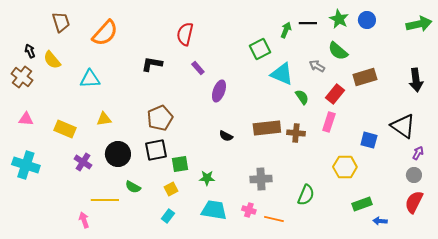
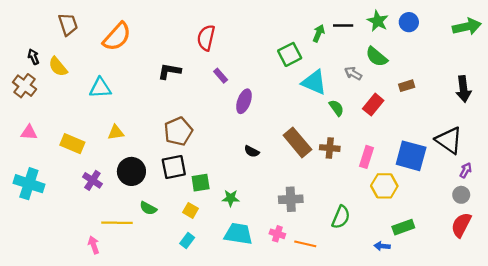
brown rectangle: (365, 77) -> (407, 86), size x0.6
pink rectangle: (329, 122) -> (367, 157), moved
brown rectangle: (267, 128) -> (297, 142), turned 56
blue square: (369, 140) -> (411, 156), size x1.6
yellow square: (171, 189) -> (190, 210), turned -32
blue arrow: (380, 221) -> (382, 246), moved

